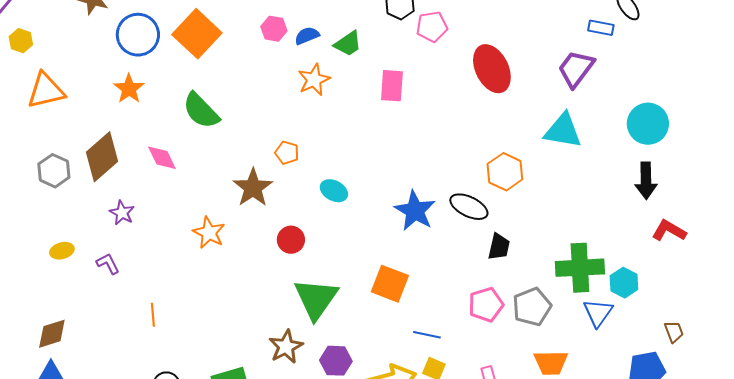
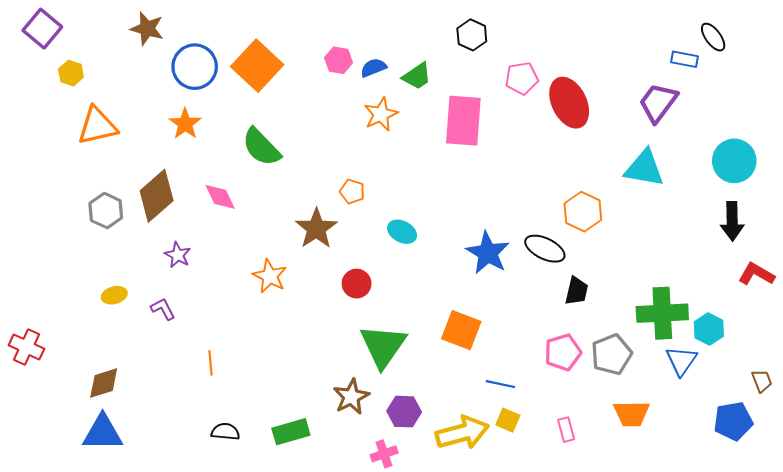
pink pentagon: (432, 27) -> (522, 78), moved
pink rectangle: (392, 86) -> (463, 121), size x1.5

